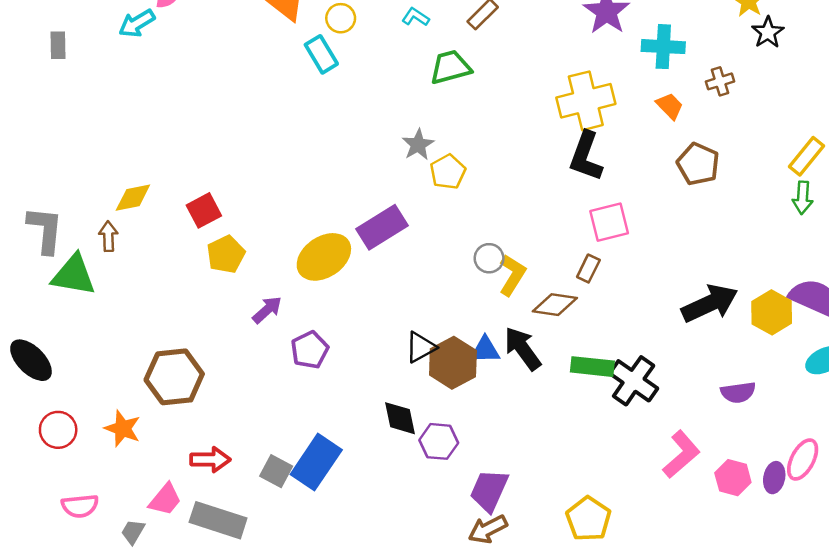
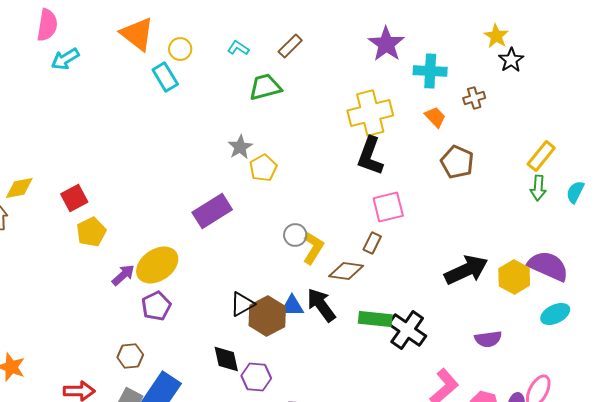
cyan arrow: (137, 23) -> (65, 59), moved
yellow ellipse: (324, 257) -> (157, 265), moved
brown hexagon: (174, 377) -> (130, 356), moved, size x0.6

